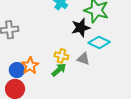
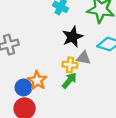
black star: (81, 28) -> (73, 37), moved
gray triangle: (83, 59) -> (84, 58), moved

